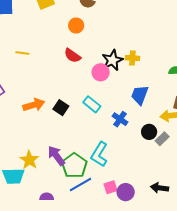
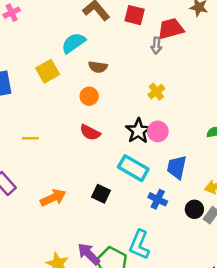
yellow cross: (132, 58) -> (156, 92), moved, turned -32
pink circle: (101, 72) -> (158, 131), moved
cyan rectangle: (92, 104) -> (133, 168), moved, size x1.4
black square: (61, 108) -> (101, 194), moved

